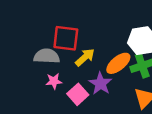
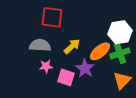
red square: (66, 38) -> (52, 17), moved
pink square: (78, 94) -> (66, 77), turned -30

